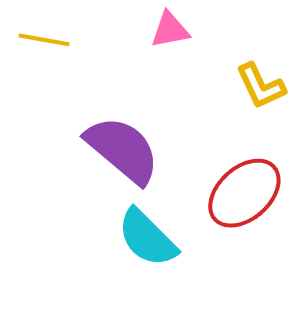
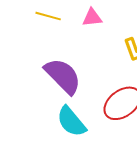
yellow line: (44, 40) -> (48, 16), moved

